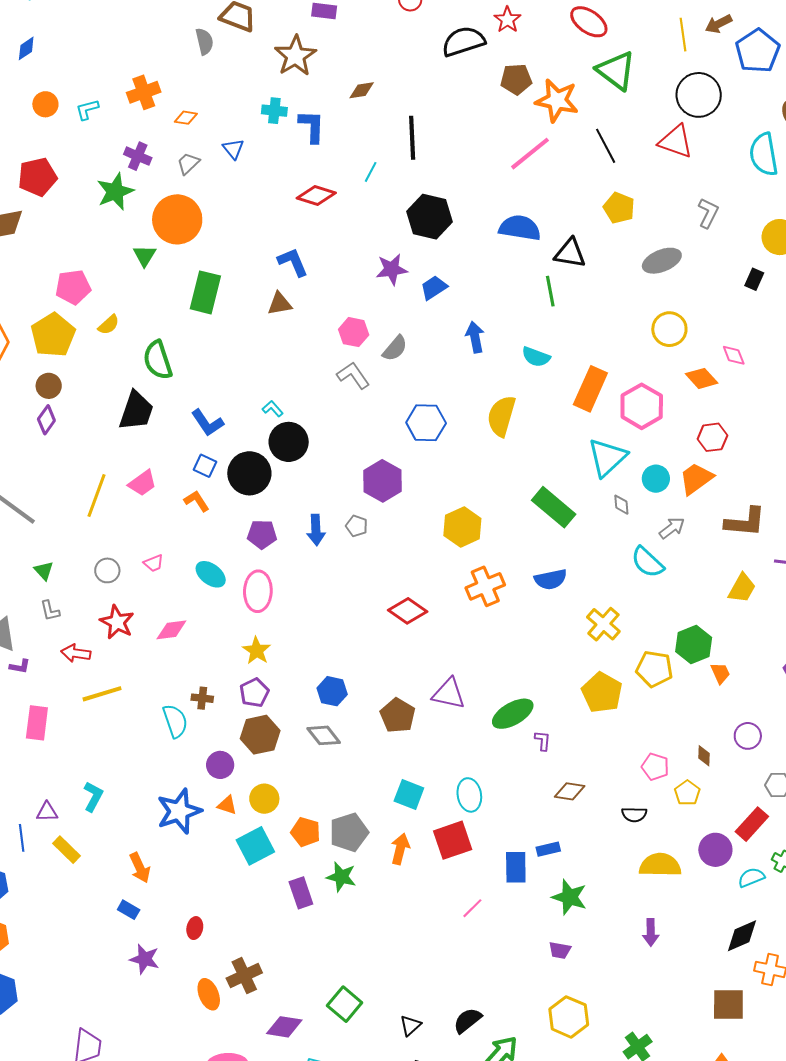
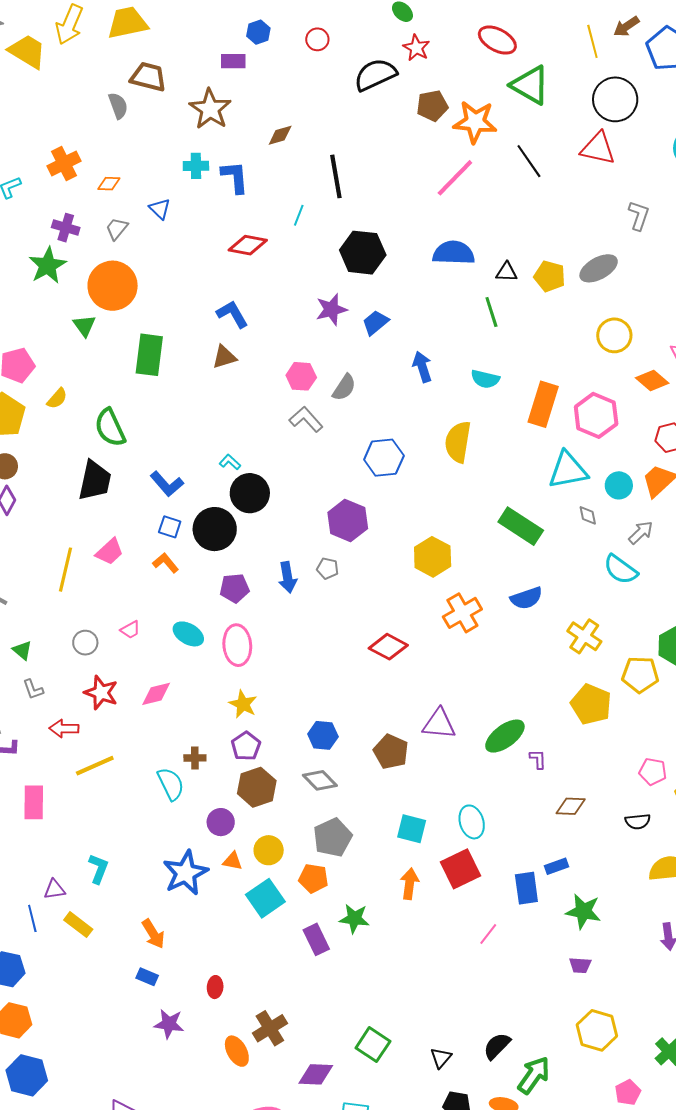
yellow pentagon: (619, 208) -> (550, 276), moved
black triangle: (570, 253) -> (507, 272), size x0.7
cyan triangle: (607, 457) -> (568, 470), turned 39
gray pentagon: (349, 832) -> (333, 837), moved

